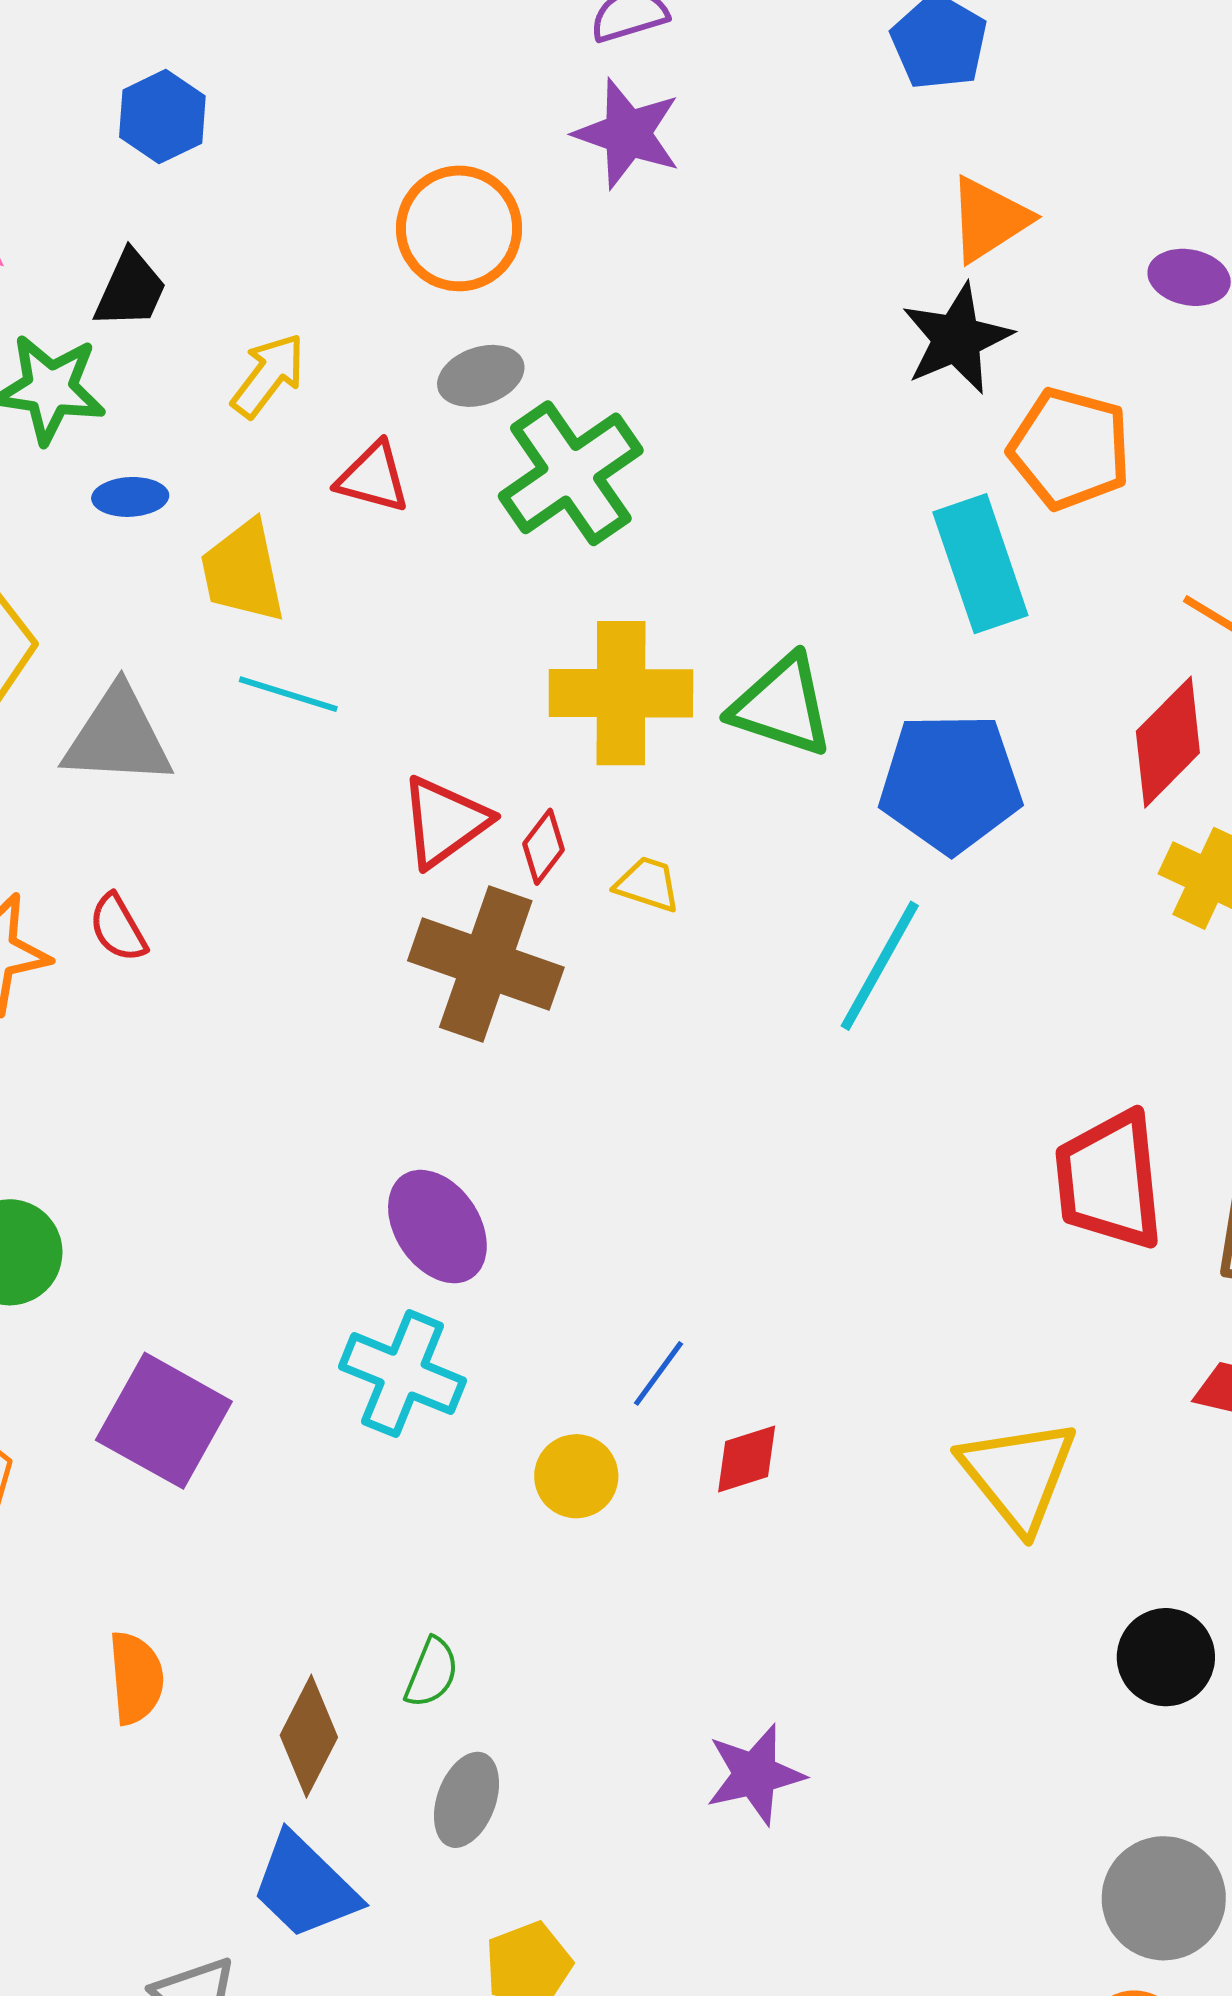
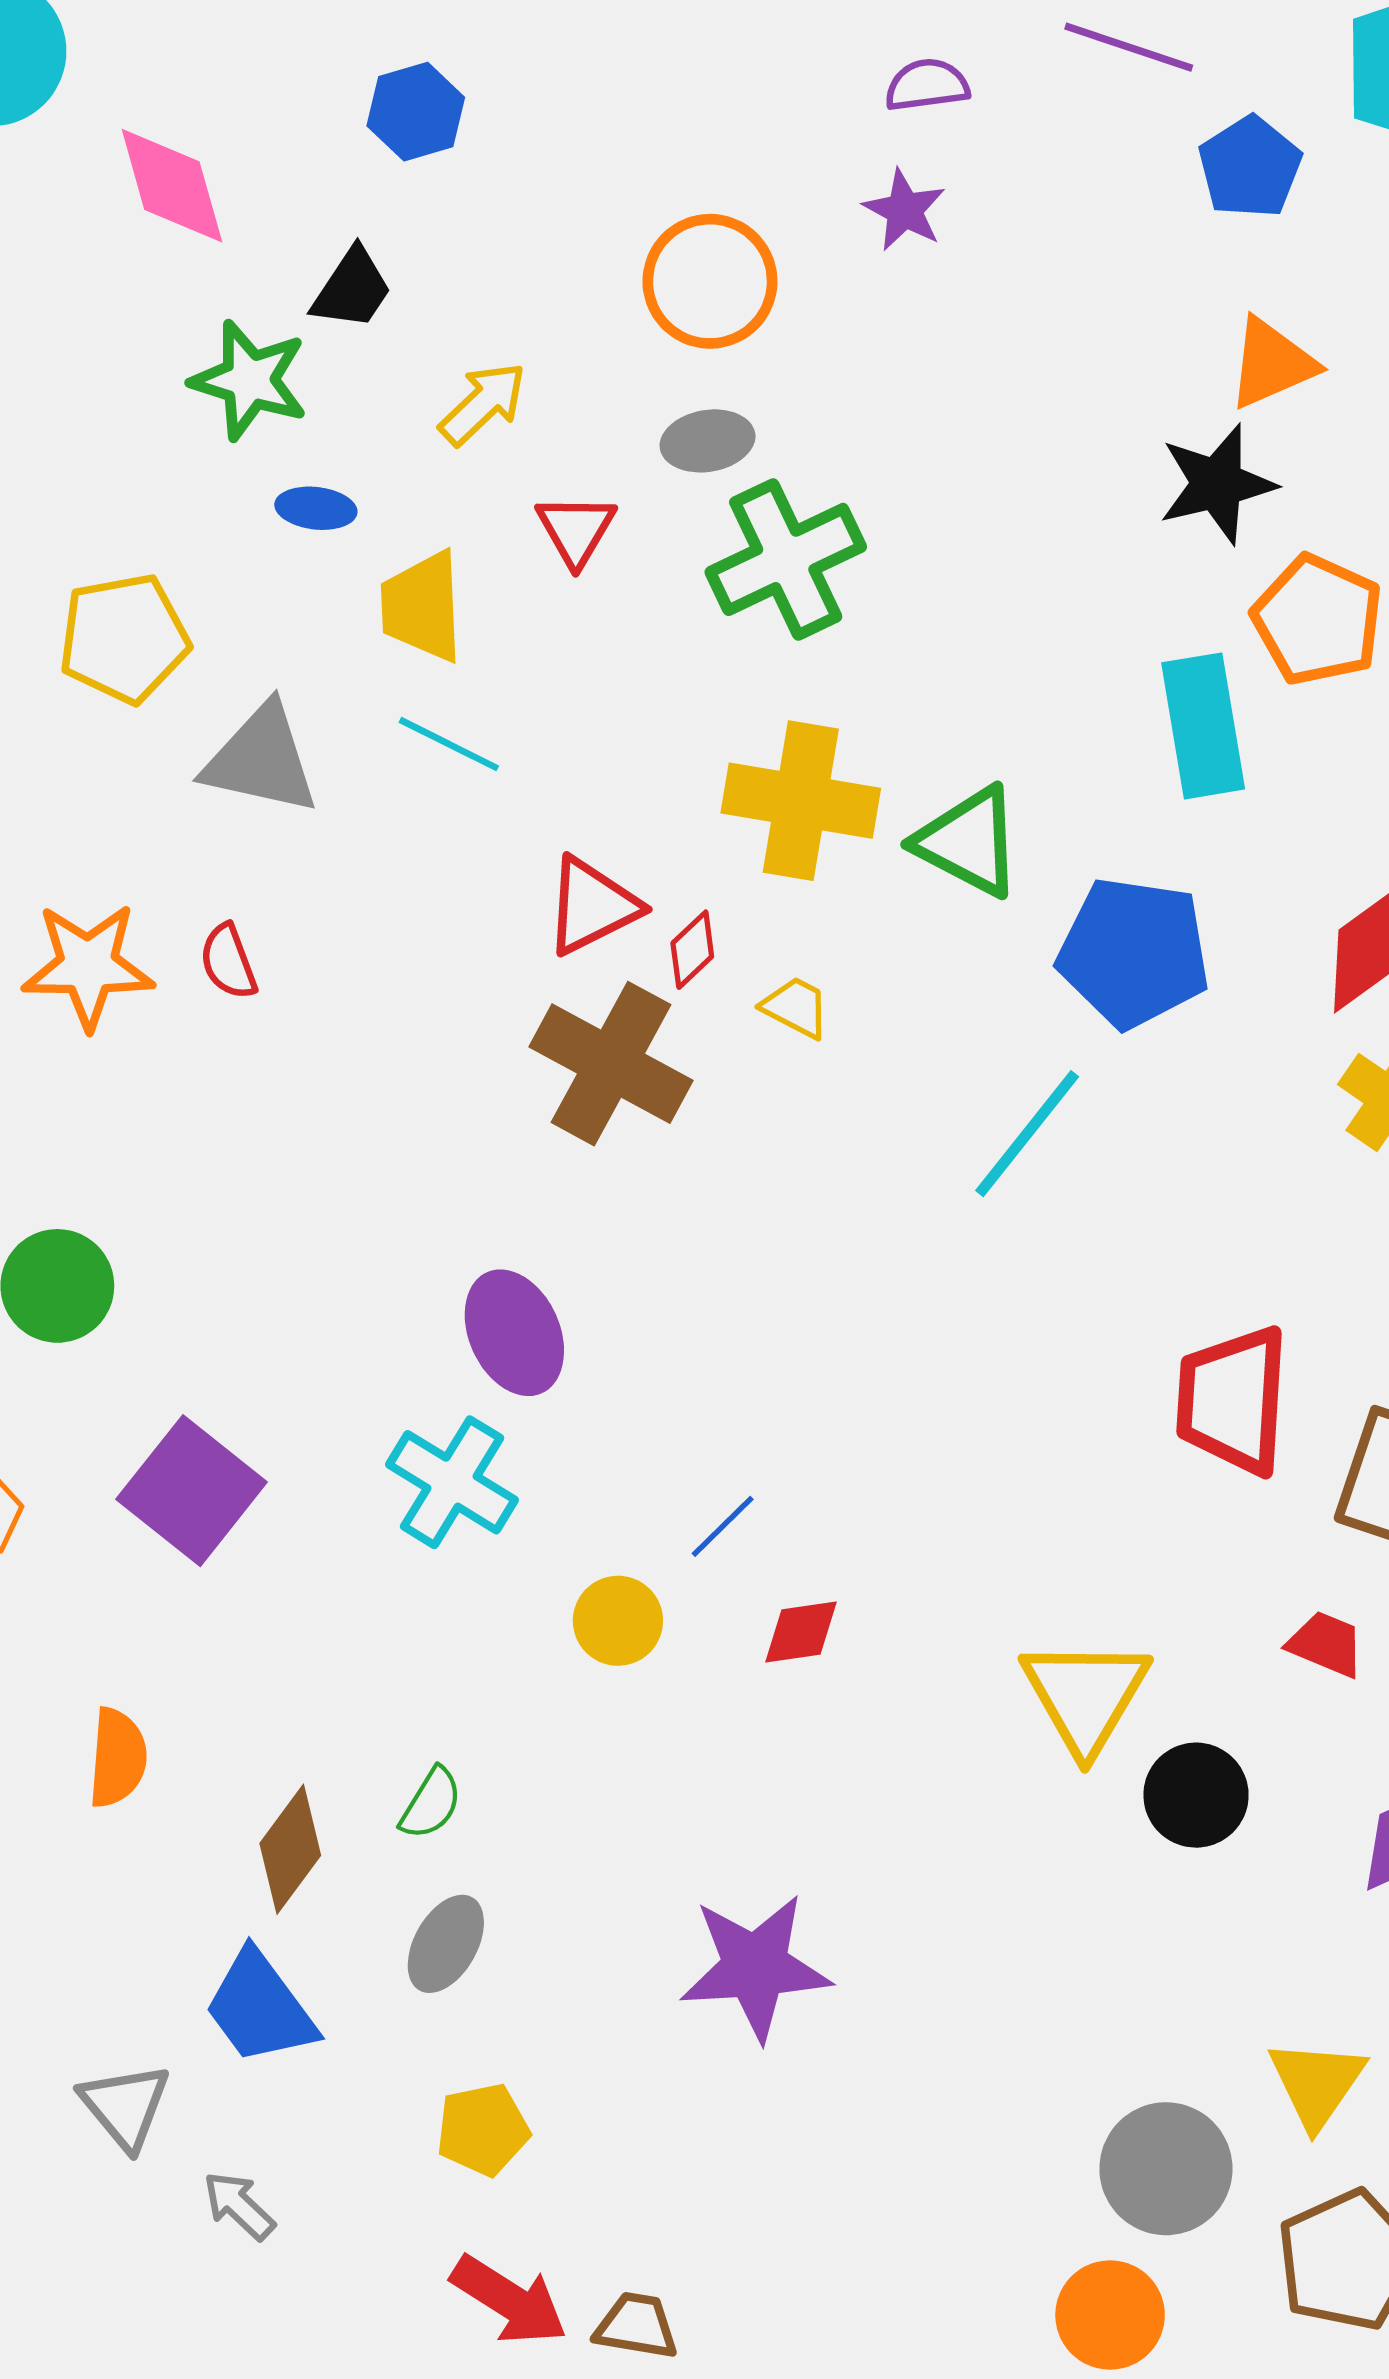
purple star: (627, 134) -> (905, 210), size x0.7
red triangle: (373, 478) -> (576, 530), turned 36
black circle: (1166, 1657) -> (1196, 1795), moved
purple star: (755, 1774) -> (755, 1967), size x1.4

